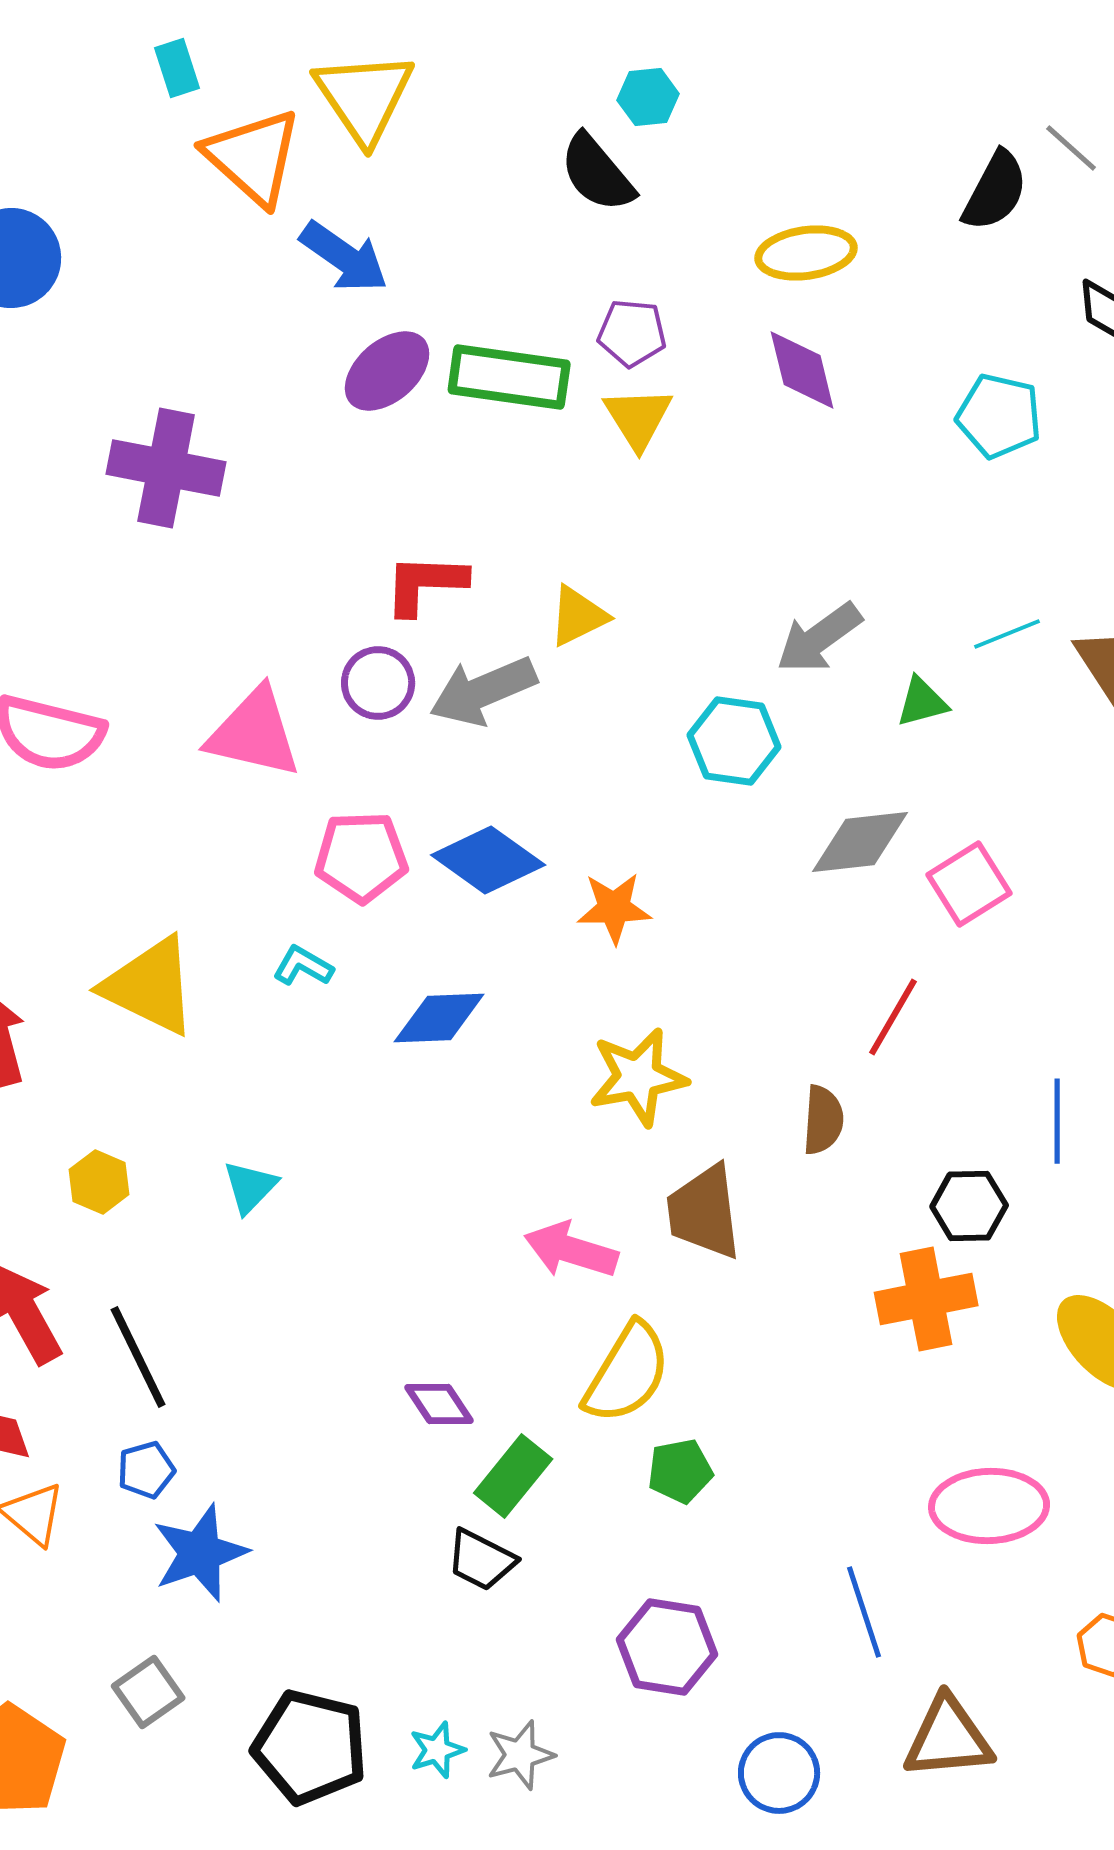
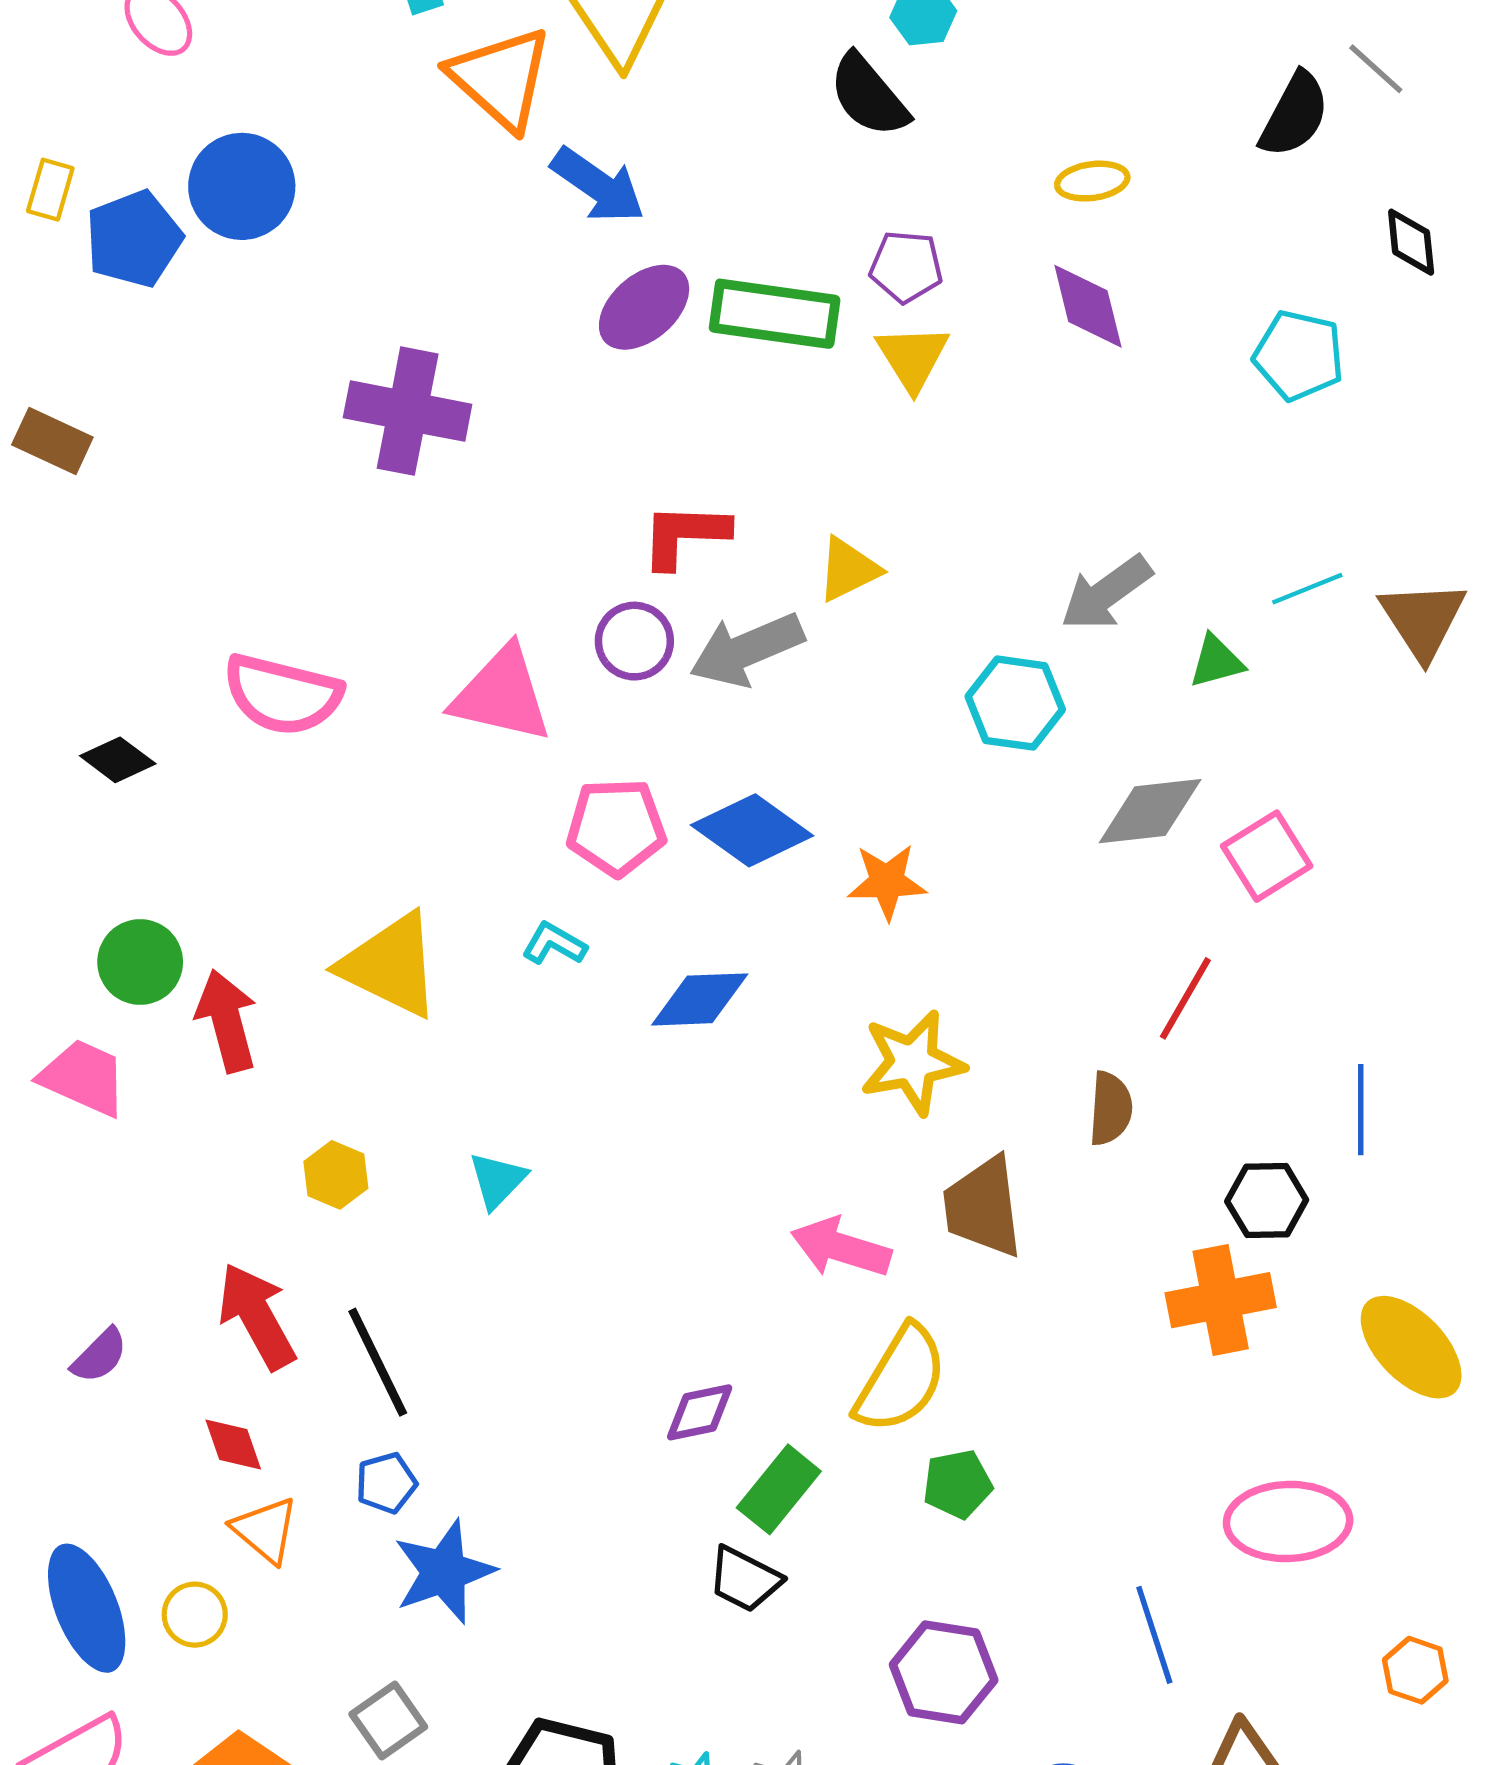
yellow ellipse: (806, 253) -> (1092, 181), size x0.7
purple diamond: (439, 1404) -> (700, 1412), turned -68

